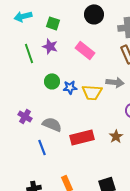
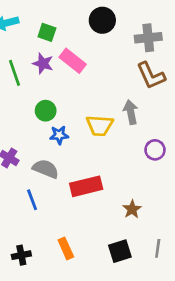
pink rectangle: (85, 50) -> (73, 61), moved
gray arrow: (115, 82) -> (131, 112), turned -108
blue star: (70, 87) -> (59, 135), moved
brown star: (116, 136) -> (132, 209), moved

